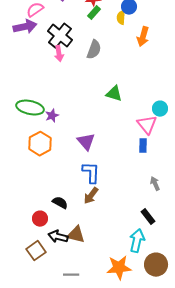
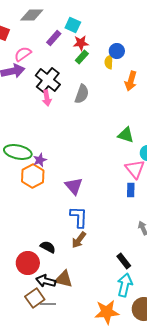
green triangle: (114, 94) -> (126, 135), moved
orange hexagon: (40, 144) -> (33, 176), moved
black rectangle: (148, 217) -> (124, 261), moved
red circle: (40, 219) -> (28, 263), size x1.5
brown square: (36, 251) -> (35, 298), moved
gray line: (71, 275) -> (48, 304), moved

